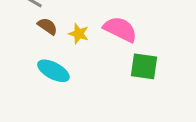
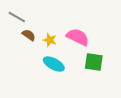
cyan ellipse: (53, 71) -> (54, 64), moved

